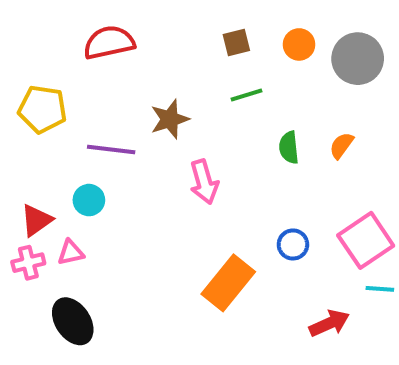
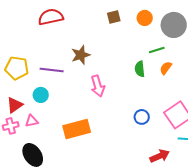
green line: (246, 95) -> (157, 50), moved
yellow pentagon: (42, 109) -> (17, 68), moved
orange rectangle: (228, 283) -> (77, 129), moved, turned 36

